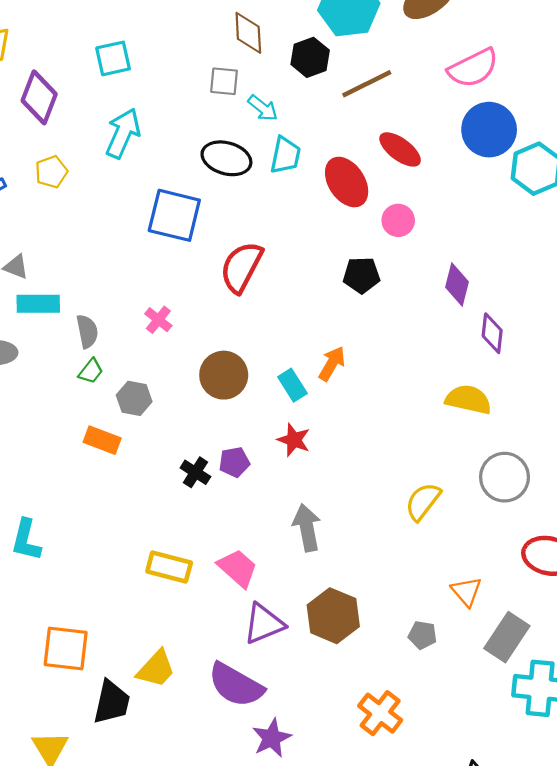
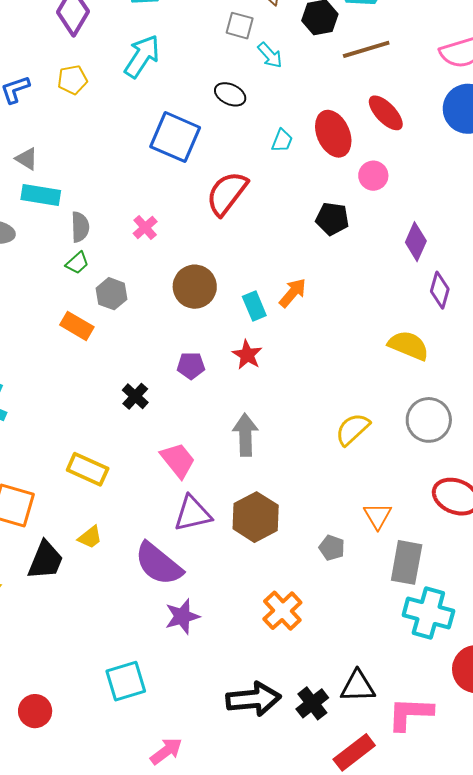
cyan trapezoid: (285, 155) -> (282, 141), moved, size x0.7
black ellipse: (226, 158) -> (230, 94), size x0.7
black cross: (195, 472) -> (135, 396), moved
yellow rectangle: (169, 567) -> (88, 469), moved
gray rectangle: (507, 637) -> (407, 562), turned -33
yellow trapezoid: (156, 669) -> (90, 537), size x0.7

